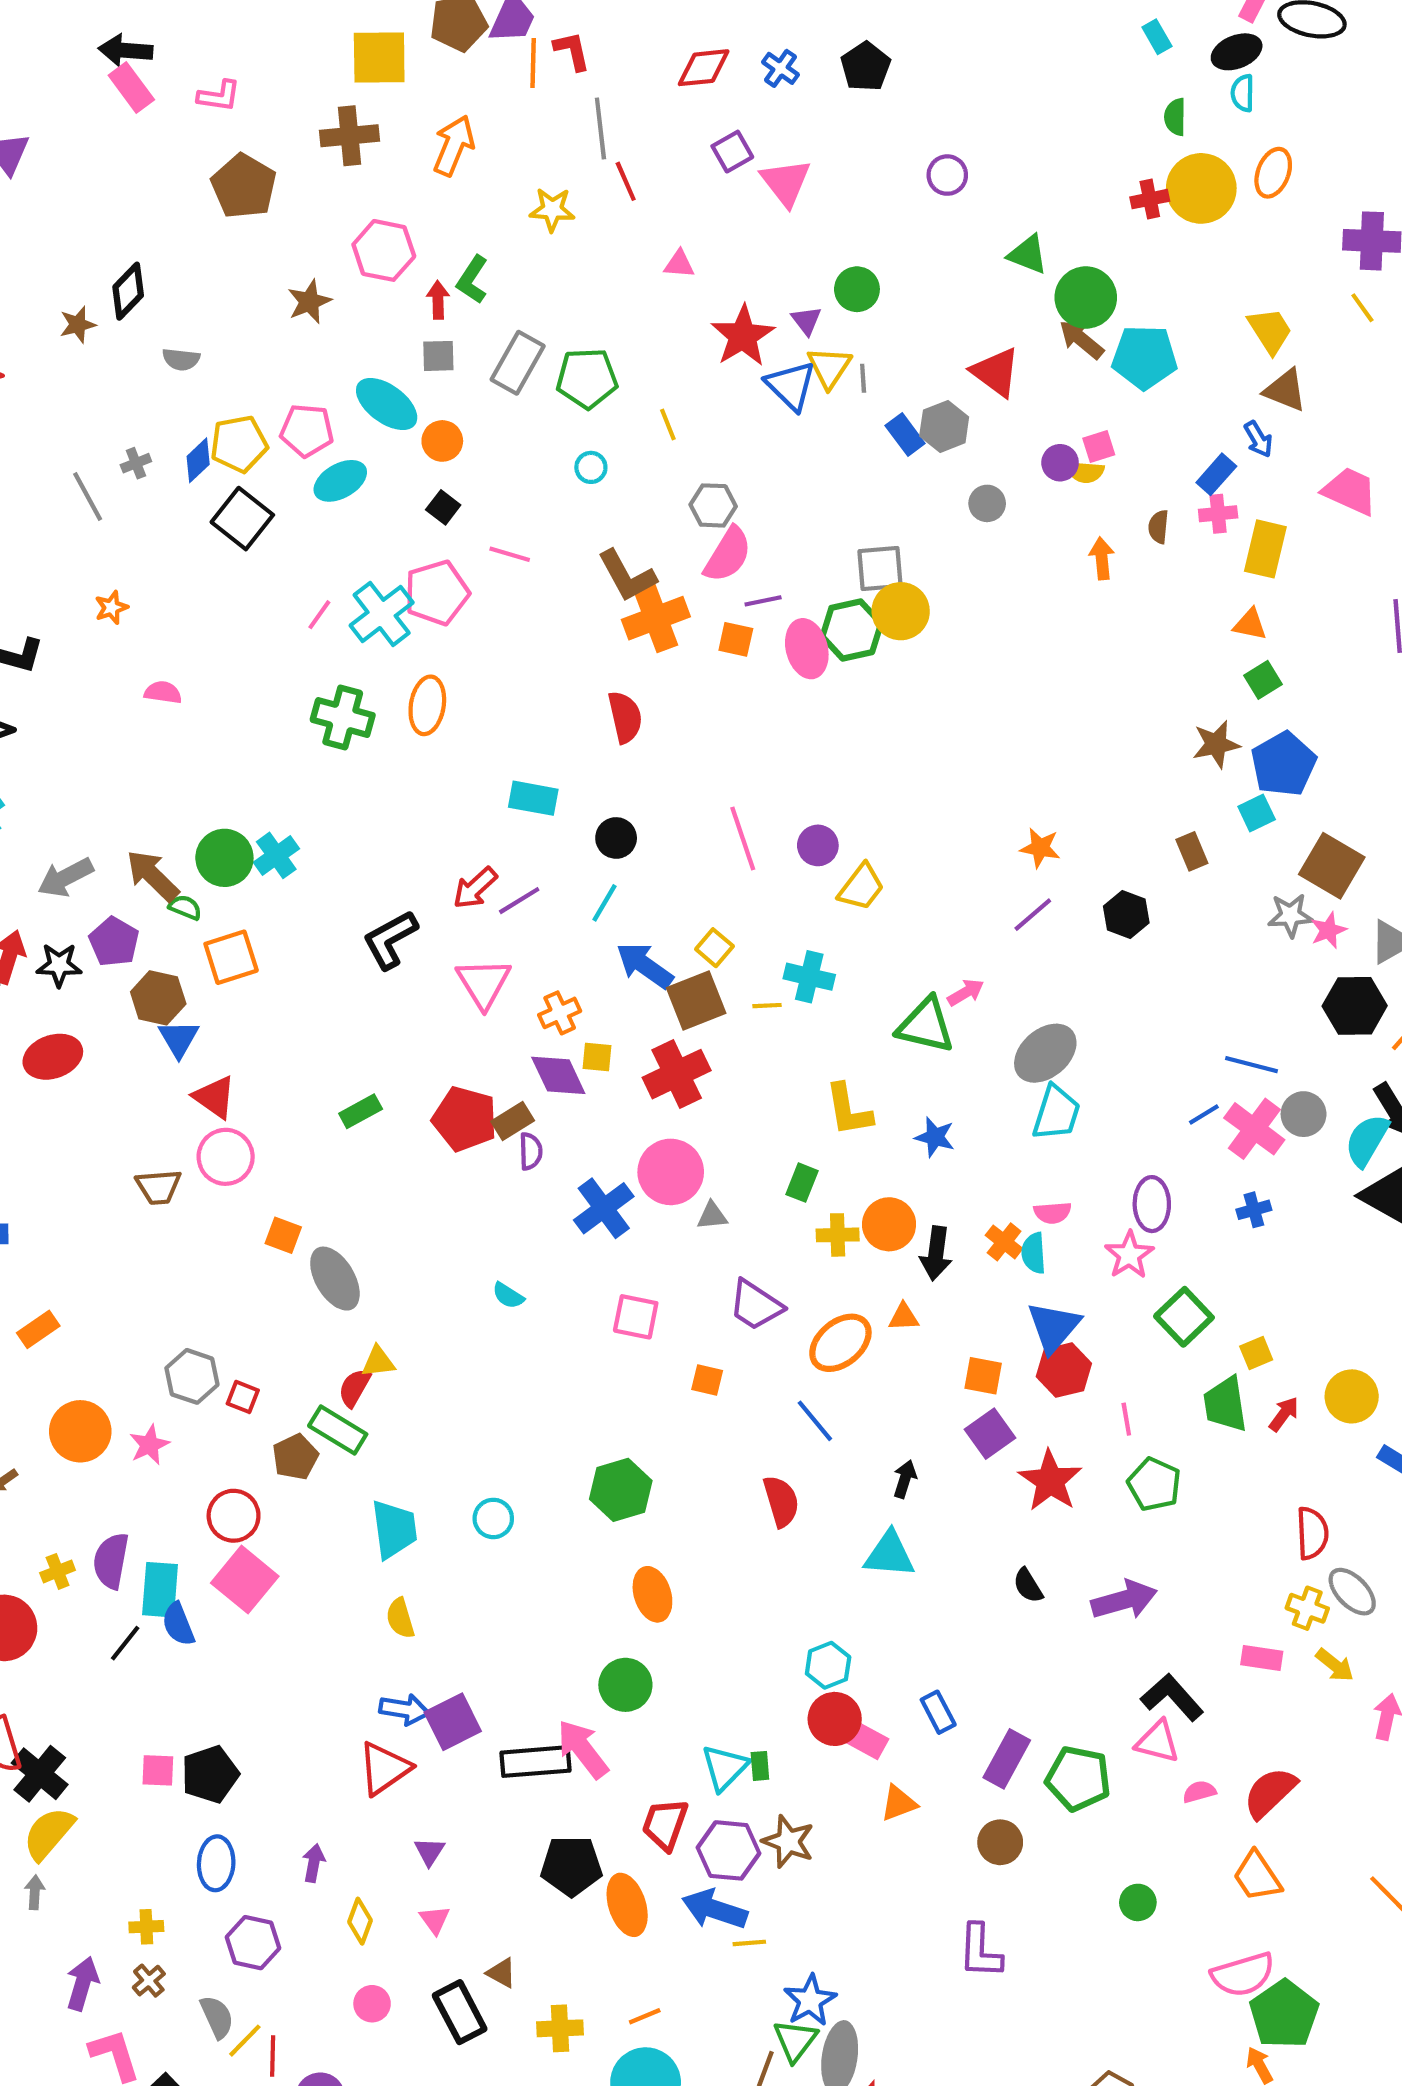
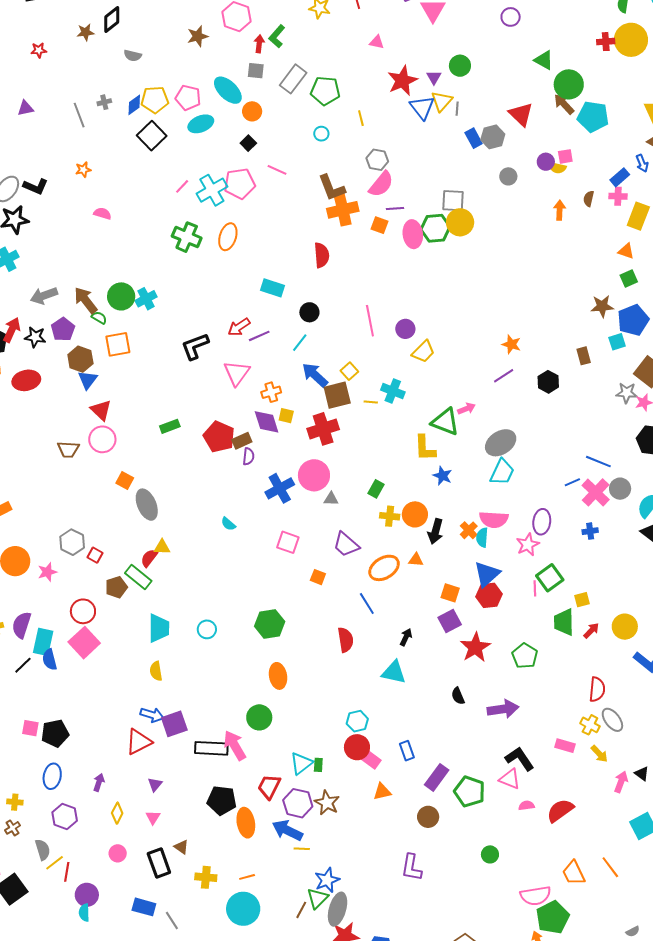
yellow L-shape: (849, 1110) -> (425, 448), moved
pink semicircle: (1053, 1213) -> (494, 519), size x1.6
pink line: (1126, 1419) -> (535, 588), moved
orange trapezoid: (1257, 1876) -> (574, 873), moved

